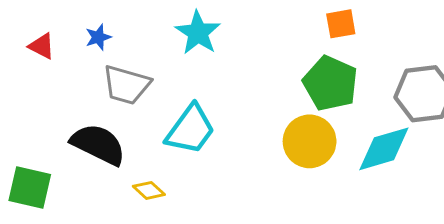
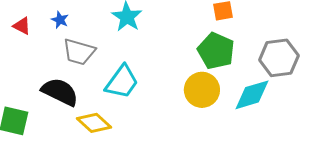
blue star: (98, 37) -> (60, 20), turned -30
yellow diamond: (149, 190) -> (94, 123), size x1.6

